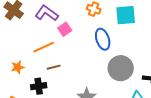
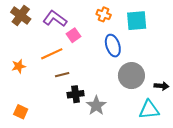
orange star: (18, 67) -> (19, 66), moved
black cross: (39, 86) -> (76, 94), moved

